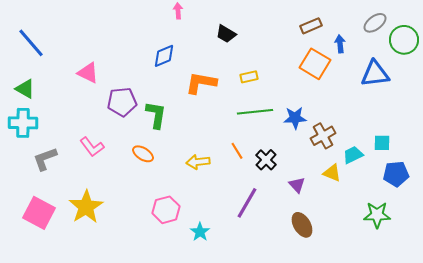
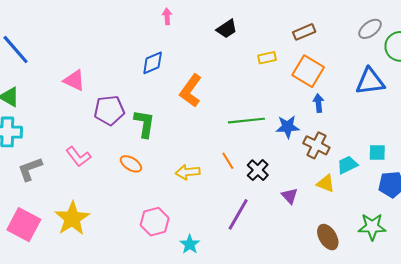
black trapezoid: (226, 34) -> (227, 29), moved, turned -65
blue arrow: (340, 44) -> (319, 103), moved
yellow rectangle: (249, 77) -> (267, 58), moved
orange L-shape: (201, 83) -> (191, 91), turned -64
brown cross: (323, 136) -> (316, 145), turned -35
brown ellipse: (302, 225) -> (328, 237), moved

